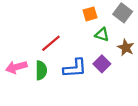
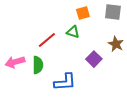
gray square: (123, 13) -> (113, 12), turned -30
green triangle: (102, 35) -> (73, 32), moved
blue L-shape: (75, 68) -> (65, 82), moved

